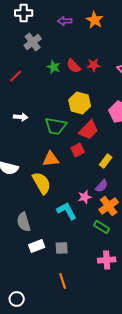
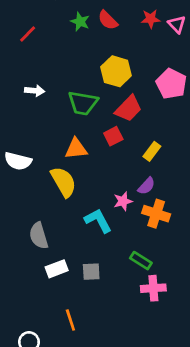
red star: (94, 65) -> (151, 19), moved
orange cross: (109, 206) -> (156, 214), turned -36
green rectangle: (102, 227) -> (141, 261), moved
orange line: (63, 281) -> (70, 320), moved

